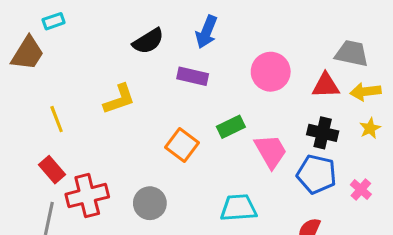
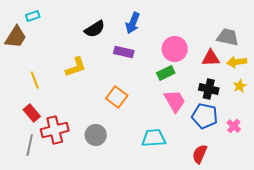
green rectangle: (231, 127) -> (166, 73), moved

